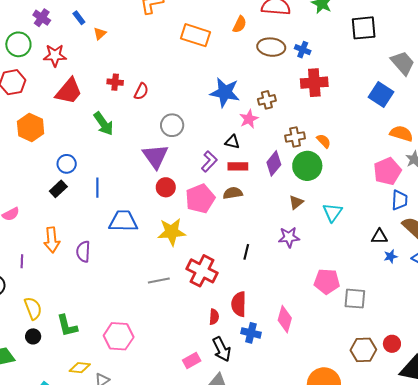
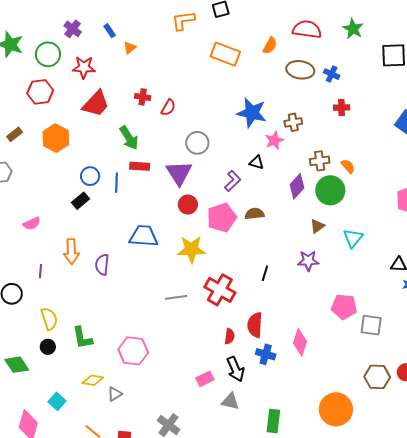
red cross: (314, 83) -> (342, 108), size x0.6
red rectangle: (238, 166) -> (140, 166), moved
blue line: (97, 188) -> (116, 183), moved

